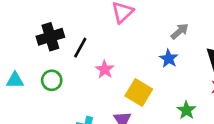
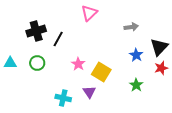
gray arrow: (180, 31) -> (131, 27), turned 32
blue star: (169, 59) -> (136, 55), moved
pink star: (105, 69) -> (78, 64), moved

